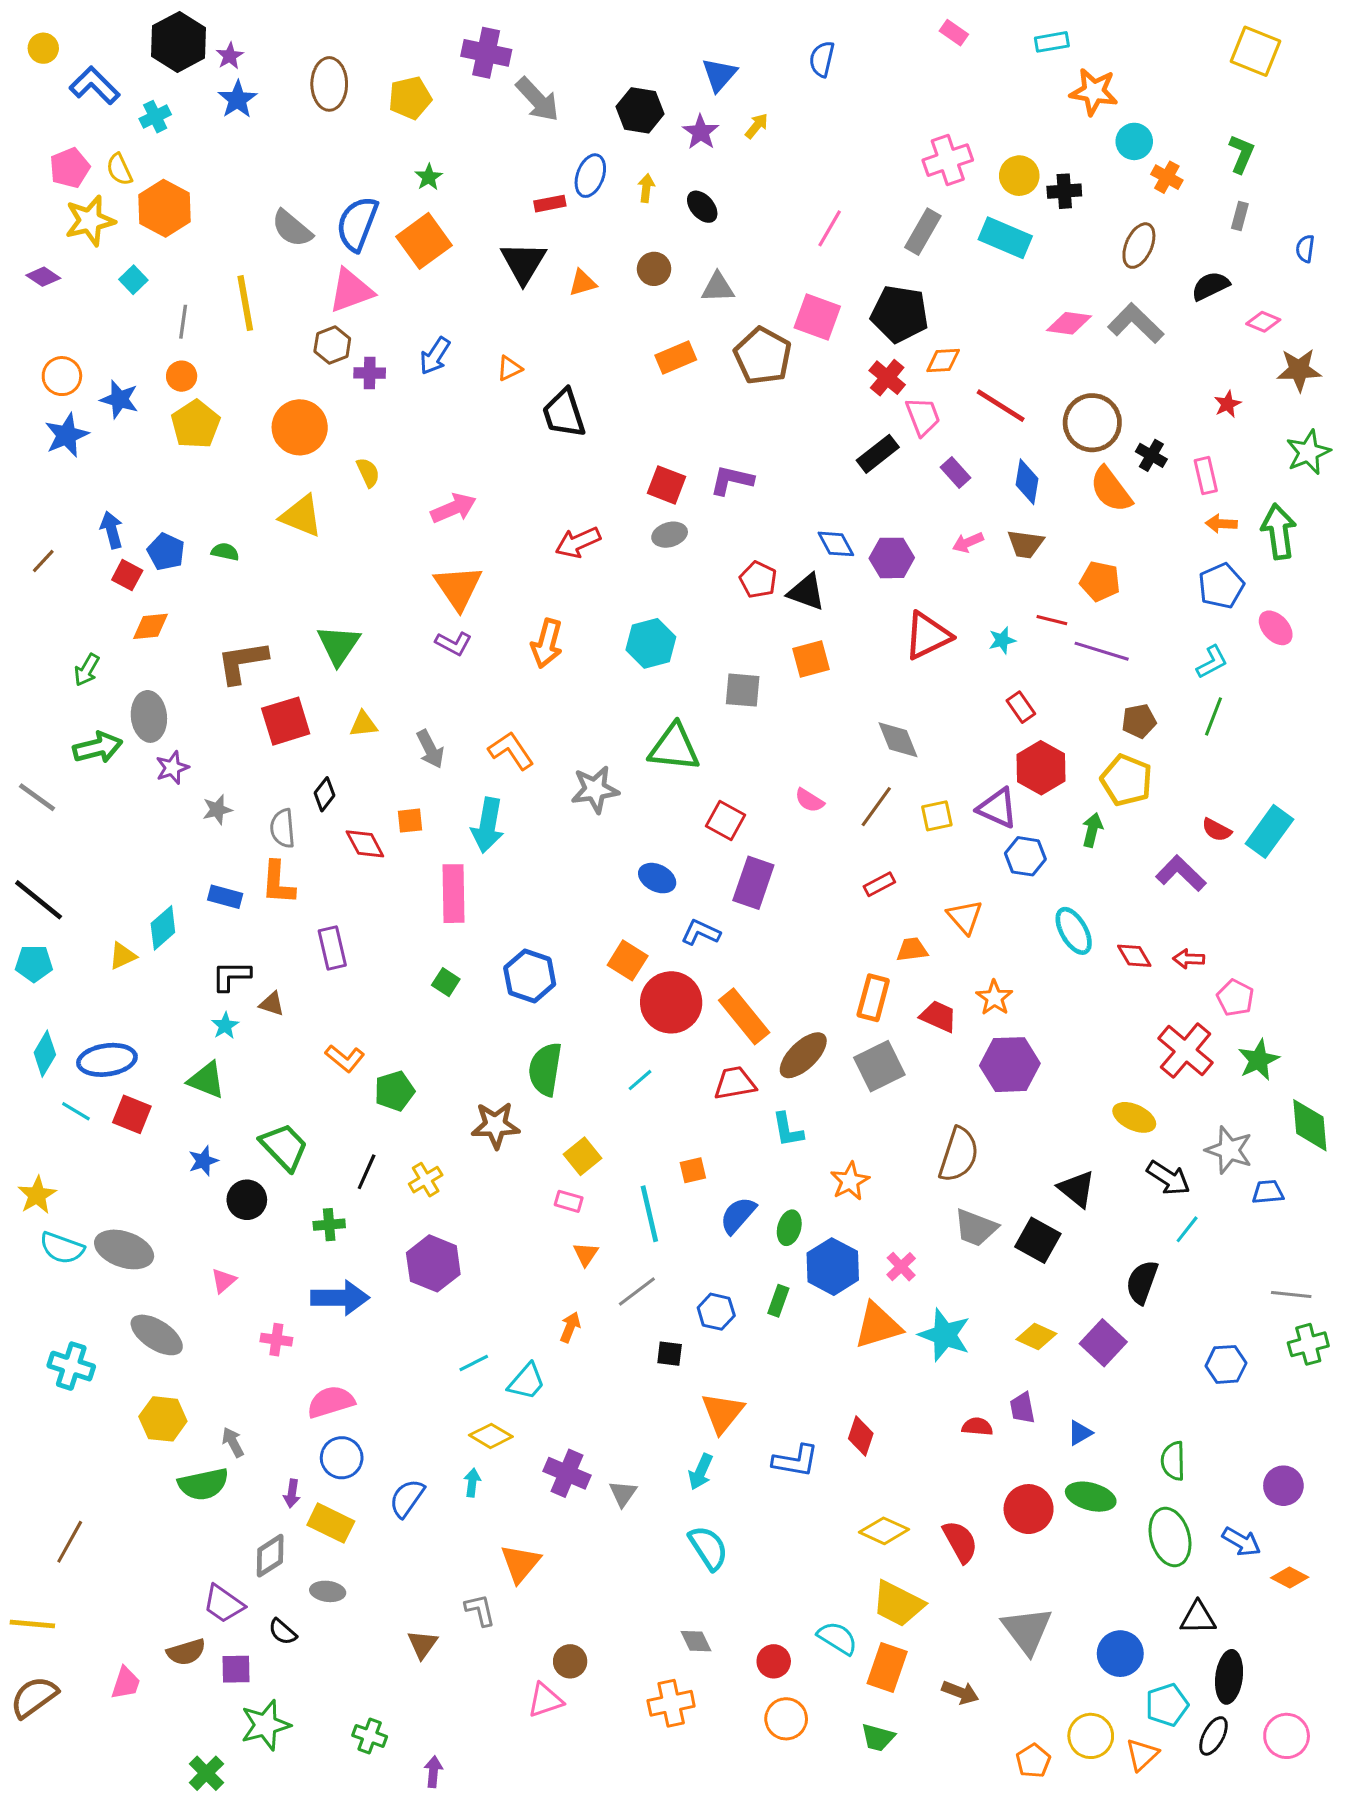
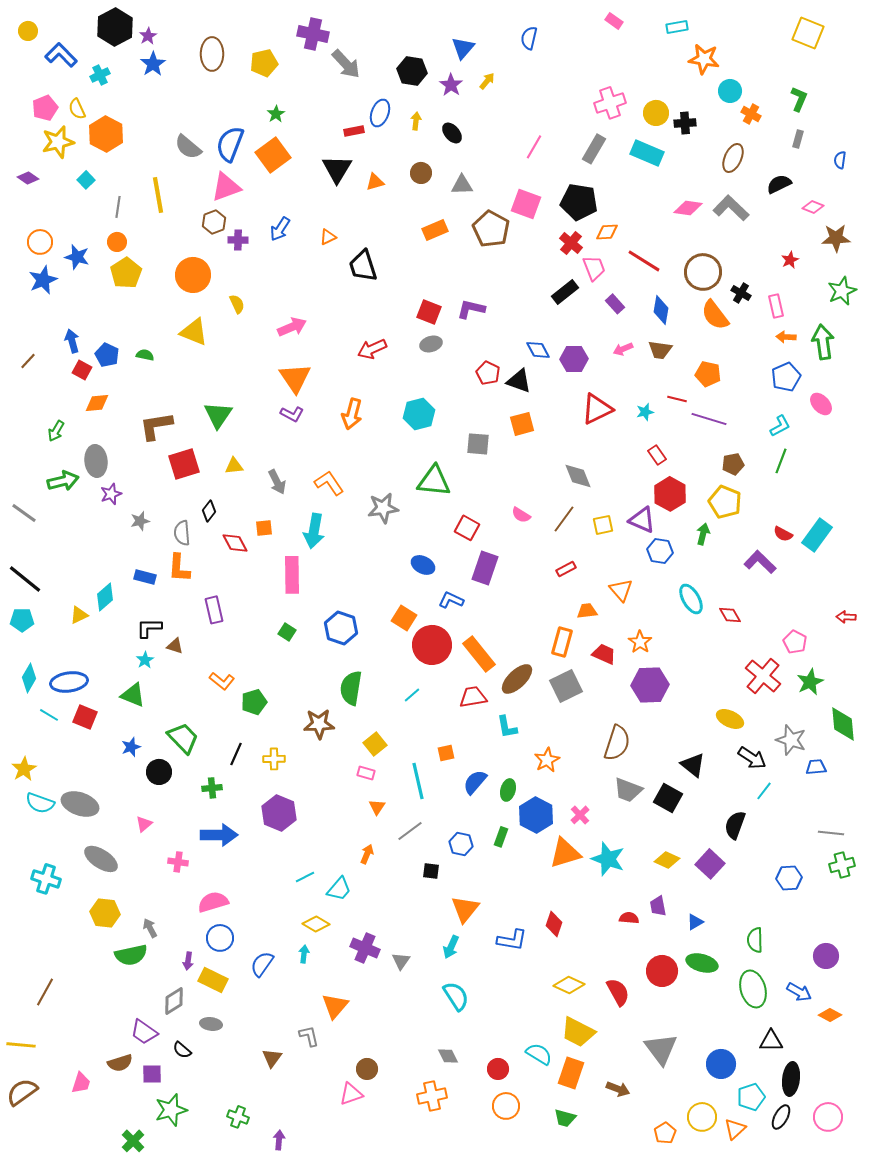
red arrow: (1189, 959) -> (846, 617), moved
yellow cross: (426, 1180) -> (274, 759), turned 30

